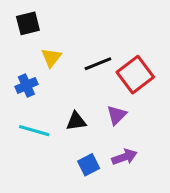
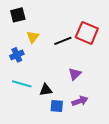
red square: (135, 75) -> (87, 33), moved, turned -30
black triangle: (76, 121) -> (46, 90), moved
blue square: (89, 165) -> (57, 106), turned 32

